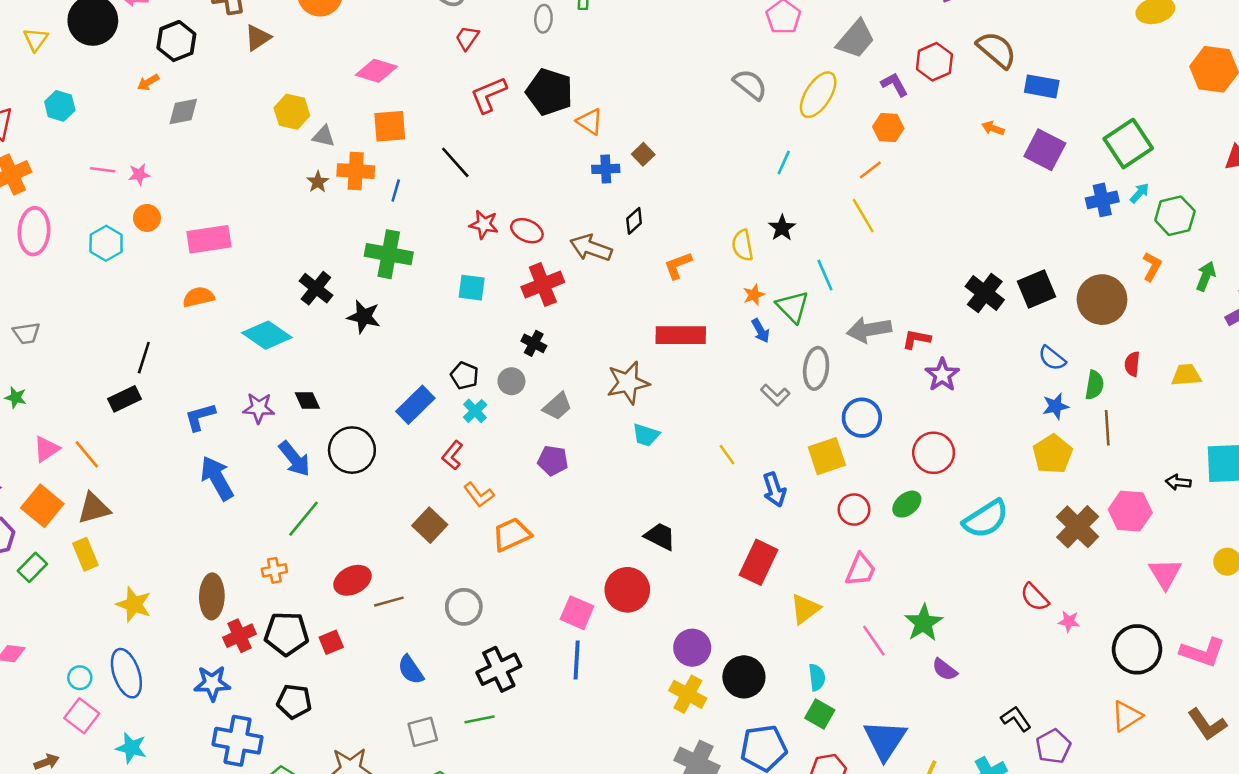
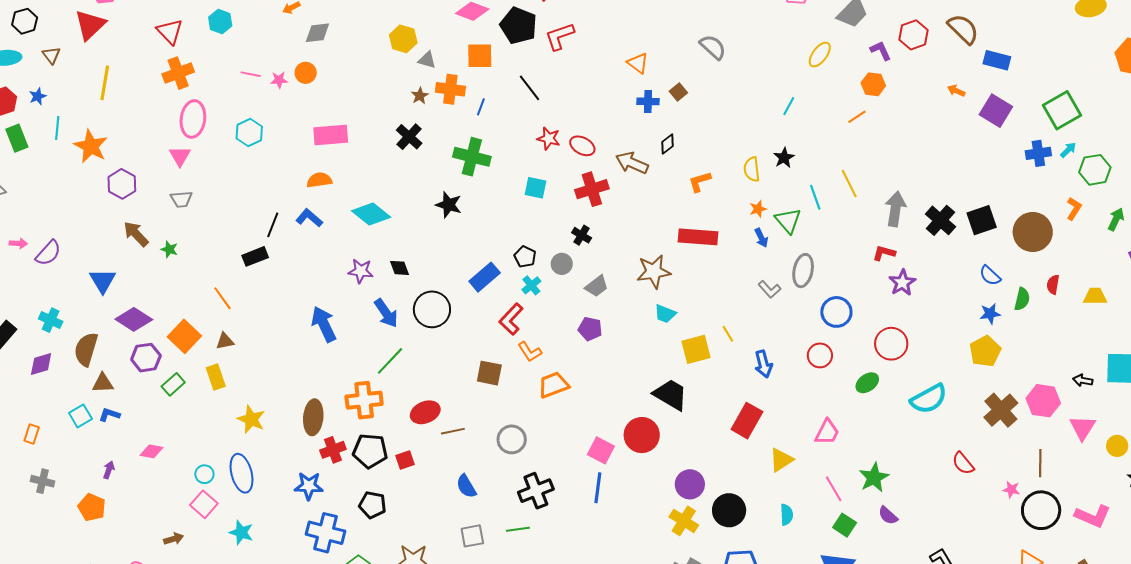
gray semicircle: (750, 85) -> (713, 47), moved
black pentagon: (549, 92) -> (518, 26), moved
yellow ellipse: (818, 95) -> (820, 55), size x0.7
yellow line: (863, 216) -> (849, 184), moved
orange circle: (147, 218) -> (306, 73), moved
black cross: (316, 288) -> (409, 137), moved
gray arrow: (869, 330) -> (895, 209), moved, turned 104
blue L-shape: (200, 417) -> (309, 218), moved, turned 52
brown line: (1107, 428) -> (1040, 463), moved
pink triangle: (46, 449) -> (180, 156), moved, turned -30
red L-shape: (452, 455) -> (511, 319), size x1.4
yellow square: (827, 456) -> (696, 349), moved
brown triangle: (94, 508) -> (225, 341), size x0.7
red circle: (854, 510) -> (820, 355), moved
brown square: (430, 525) -> (489, 373), turned -36
black trapezoid: (660, 536) -> (671, 395), size x1.4
orange cross: (274, 570) -> (364, 400), size x1.8
pink triangle: (1165, 574) -> (1083, 428), moved
pink star: (1069, 621) -> (1011, 490), moved
green square: (820, 714) -> (845, 525), moved

